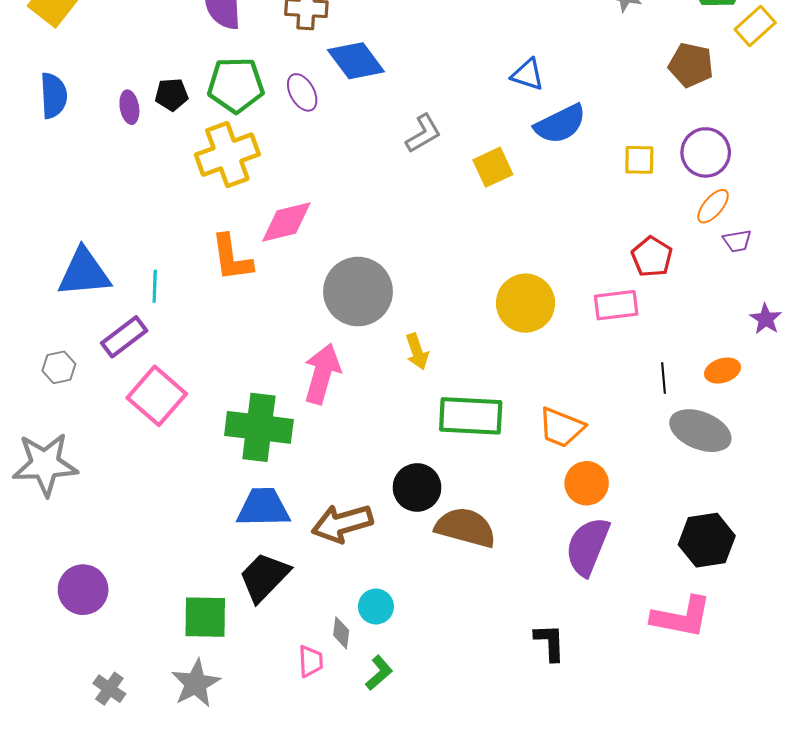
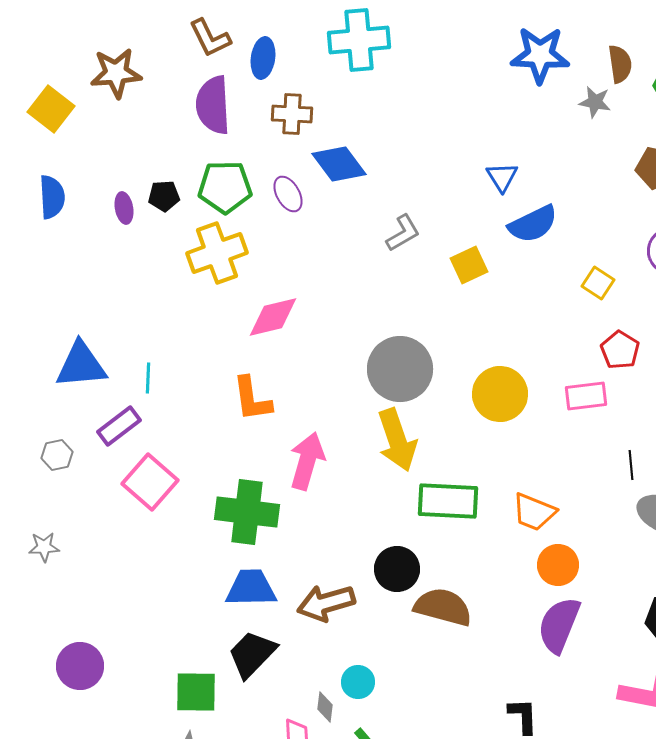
blue triangle: (528, 74) -> (502, 177), turned 40
yellow square: (639, 160) -> (598, 283), moved, turned 32
orange L-shape: (232, 258) -> (252, 399), moved
gray circle: (358, 292) -> (400, 369), moved
yellow arrow: (417, 352) -> (397, 440), size x1.8
gray star: (45, 464) -> (44, 547), size x0.5

